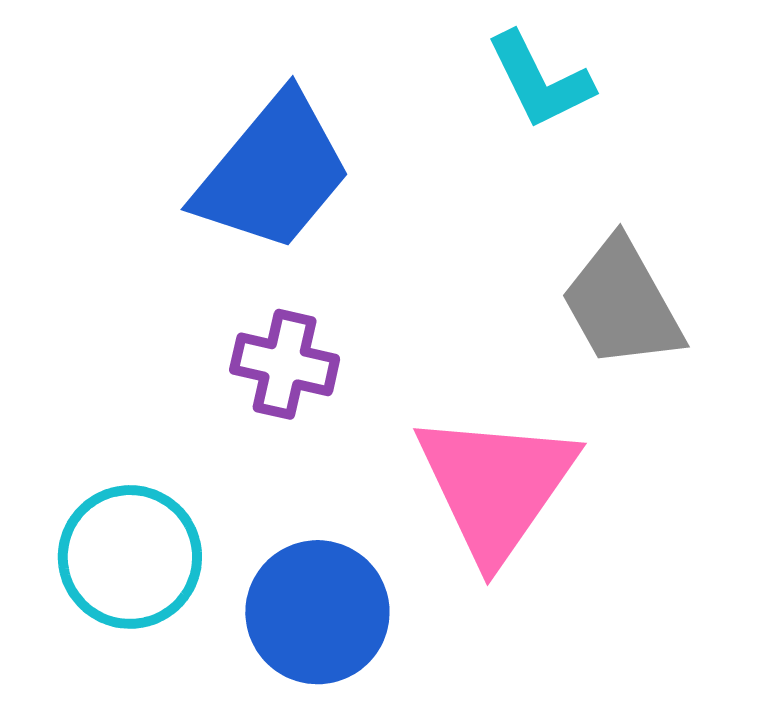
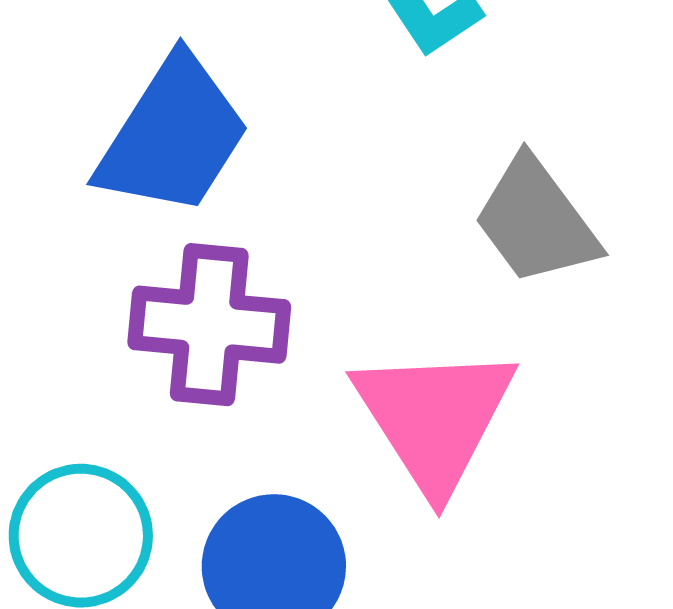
purple cross: (285, 364) -> (209, 325), size x1.5

